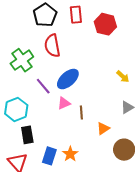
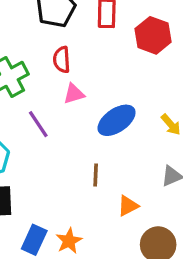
red semicircle: (52, 46) -> (62, 60), size x0.7
blue ellipse: (68, 79) -> (117, 120), moved
pink triangle: (64, 103) -> (74, 94), moved

